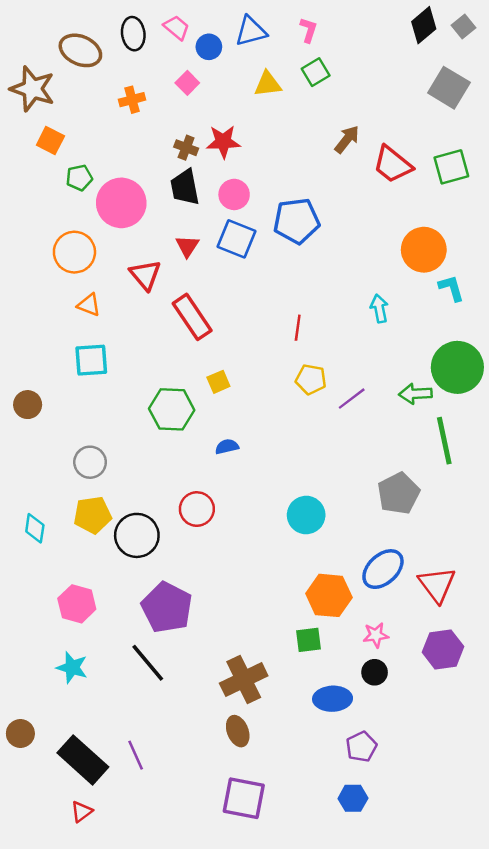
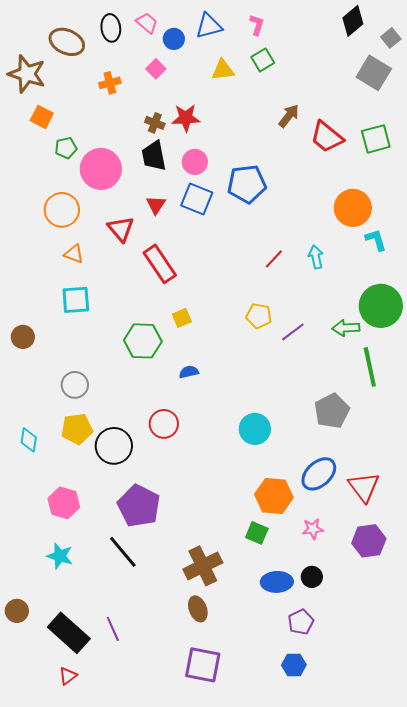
gray square: (463, 26) -> (391, 38), moved
red line: (298, 328) -> (274, 259), moved, turned 35
green square: (309, 640) -> (257, 533), turned 30
black circle: (375, 672) -> (312, 577), moved

